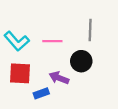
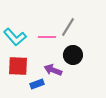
gray line: (90, 30) -> (68, 27), moved, turned 30

